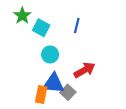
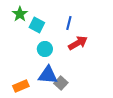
red arrow: (85, 70) -> (78, 43), moved
orange rectangle: (41, 95) -> (21, 86), moved, turned 56

